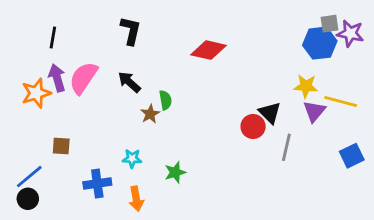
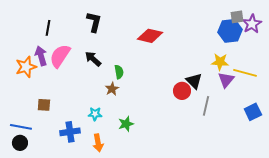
purple star: (350, 33) -> (252, 24), turned 30
black line: (53, 38) -> (48, 28), moved
brown star: (150, 114) -> (112, 89), moved
blue line: (29, 177) -> (21, 127), turned 50

